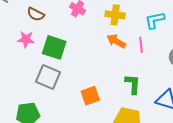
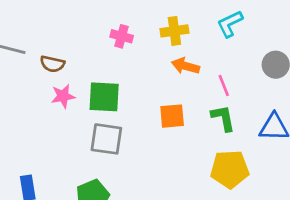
brown semicircle: (36, 14) -> (52, 64), moved
pink line: (141, 45) -> (224, 85), moved
orange square: (90, 96) -> (172, 116), moved, turned 30

